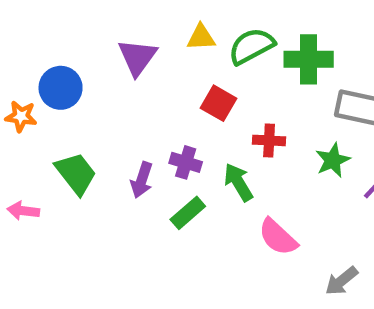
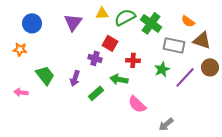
green cross: (309, 59) -> (151, 23), turned 35
blue circle: (61, 88) -> (32, 23), moved
purple cross: (186, 162) -> (95, 58), moved
green arrow: (238, 182) -> (119, 79), turned -48

